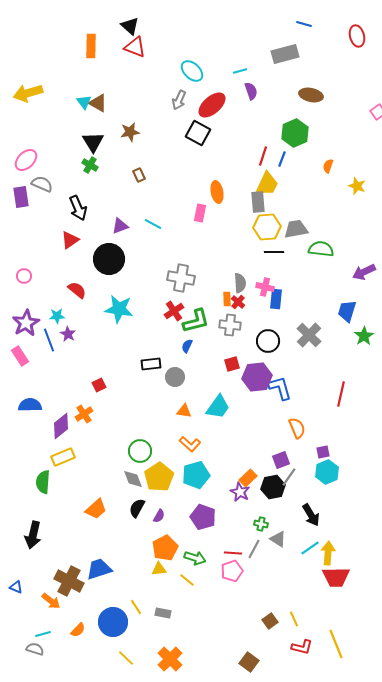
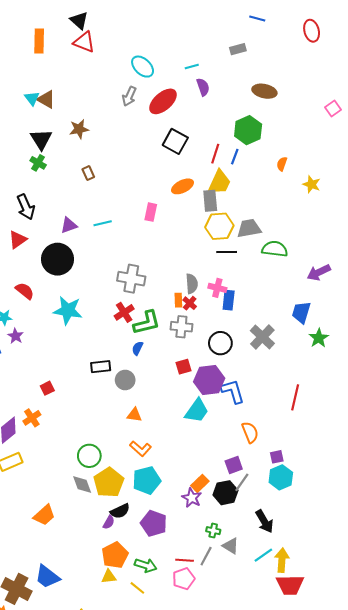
gray rectangle: (285, 54) -> (238, 49), size x0.6
black square: (198, 133) -> (175, 141), moved
orange ellipse: (217, 192) -> (182, 186), moved, turned 75
cyan line: (153, 224) -> (103, 223), turned -42
cyan trapezoid: (218, 407) -> (197, 411), moved
black semicircle: (137, 508) -> (120, 511), moved, turned -144
blue trapezoid: (99, 569) -> (47, 577), turned -124

